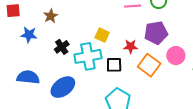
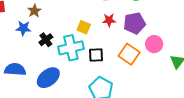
blue star: (29, 35) -> (23, 28), moved
red star: (131, 47) -> (109, 20), moved

